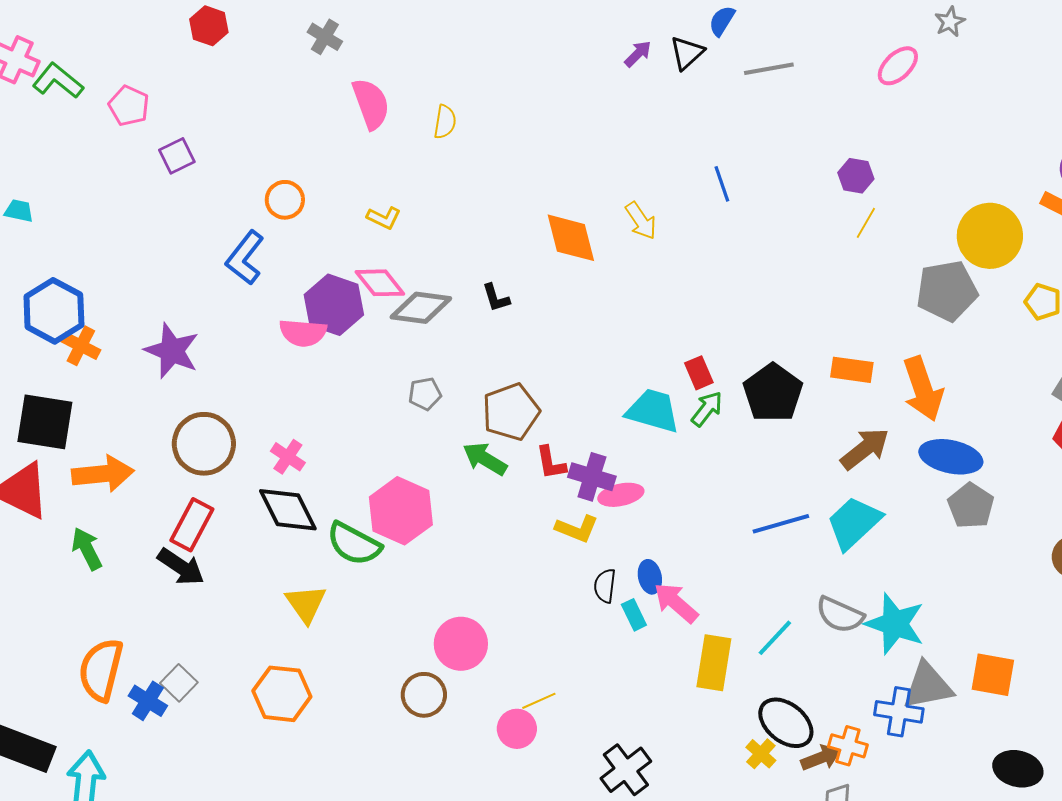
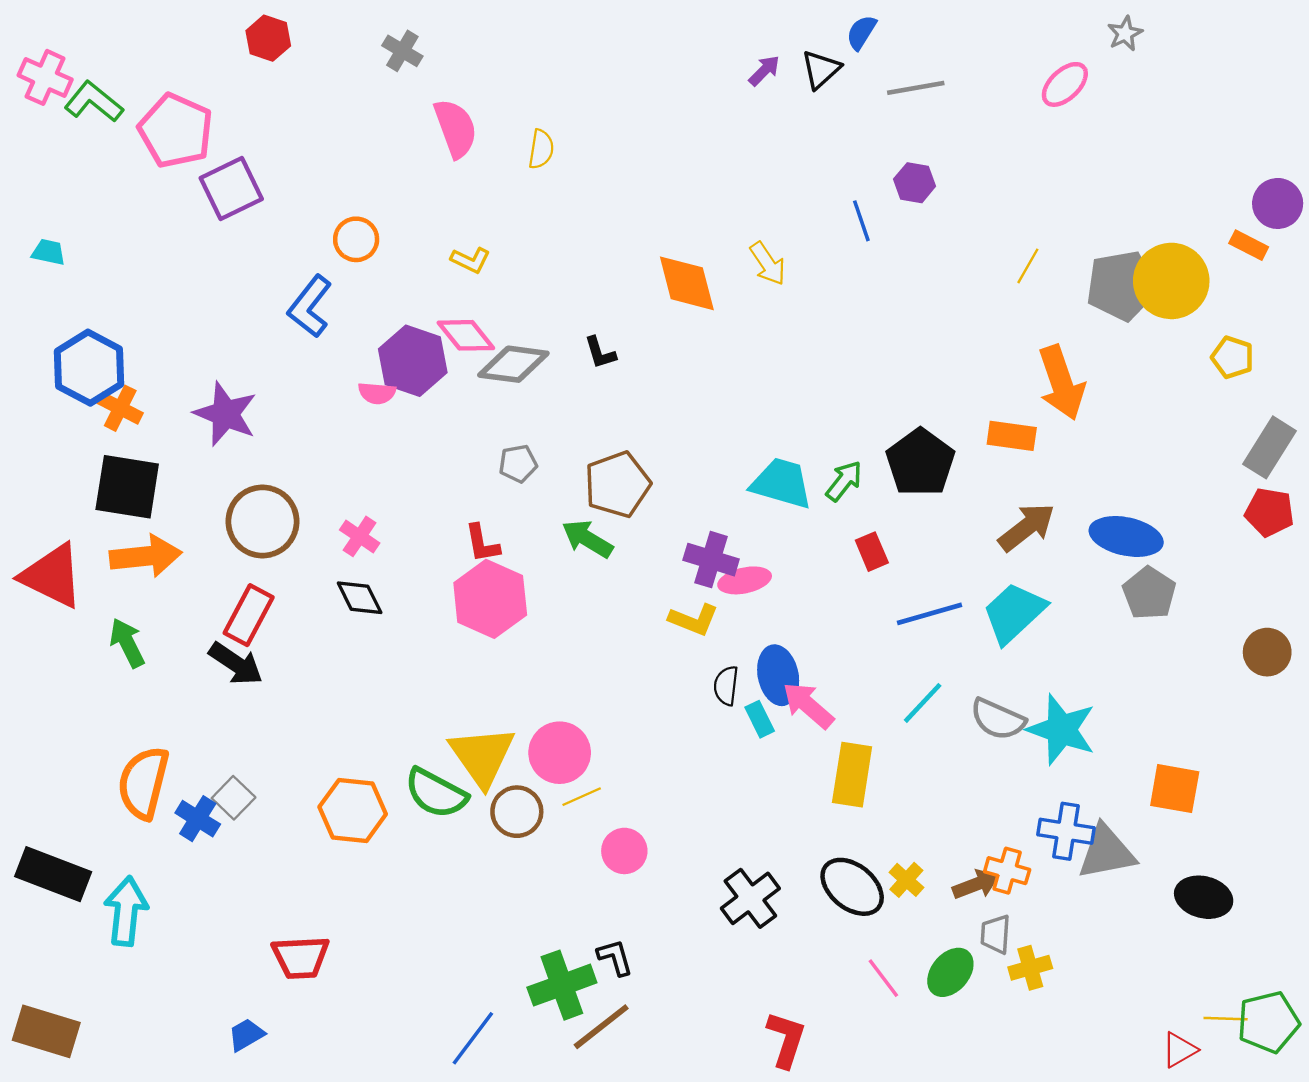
pink pentagon: (129, 106) -> (176, 131), size x1.6
purple square: (177, 156) -> (231, 188), size x1.5
purple hexagon: (856, 176) -> (915, 183), moved
gray pentagon: (947, 291) -> (1122, 286), moved
pink semicircle: (303, 333) -> (377, 393), size x0.7
red rectangle: (699, 373) -> (872, 552), moved
orange arrow: (923, 389) -> (1061, 383), moved
black square: (45, 422) -> (127, 487), moved
red L-shape: (551, 463) -> (482, 543), moved
black diamond: (288, 510) -> (360, 598), size x0.7
green semicircle: (354, 544) -> (436, 793), moved
blue ellipse: (650, 577) -> (778, 675), size x1.5
yellow triangle: (306, 604) -> (482, 756), moved, size x1.4
cyan line: (775, 638) -> (923, 703), moved
gray triangle: (928, 686) -> (1106, 852), moved
yellow line: (539, 701) -> (582, 797), moved
black ellipse: (786, 723) -> (852, 887), moved

